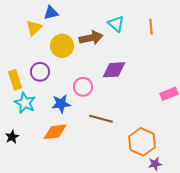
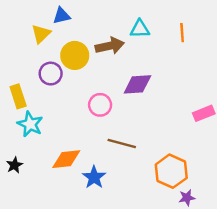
cyan triangle: (116, 24) -> (140, 29), turned -42
purple circle: (40, 72) -> (51, 74), moved
blue star: (61, 104) -> (94, 177), moved, turned -30

